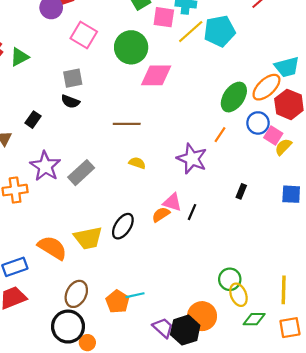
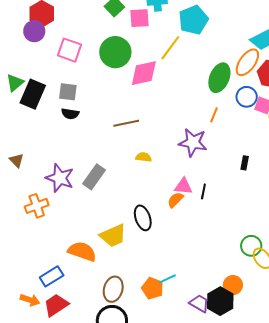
yellow line: (191, 32) -> (170, 48), moved
gray square: (73, 78) -> (68, 92), turned 30
black rectangle: (33, 120) -> (33, 94), moved, size x1.8
black ellipse: (123, 226) -> (143, 218), turned -40
orange circle: (202, 316) -> (233, 285), size x0.7

